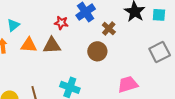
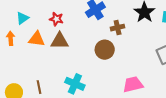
red star: (61, 23) -> (56, 19), moved
brown cross: (109, 28) -> (118, 28), turned 32

